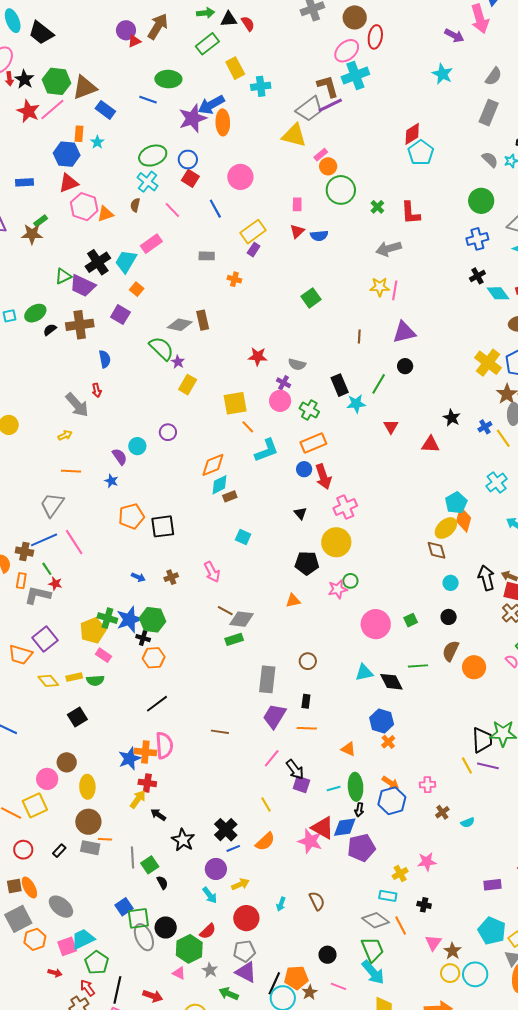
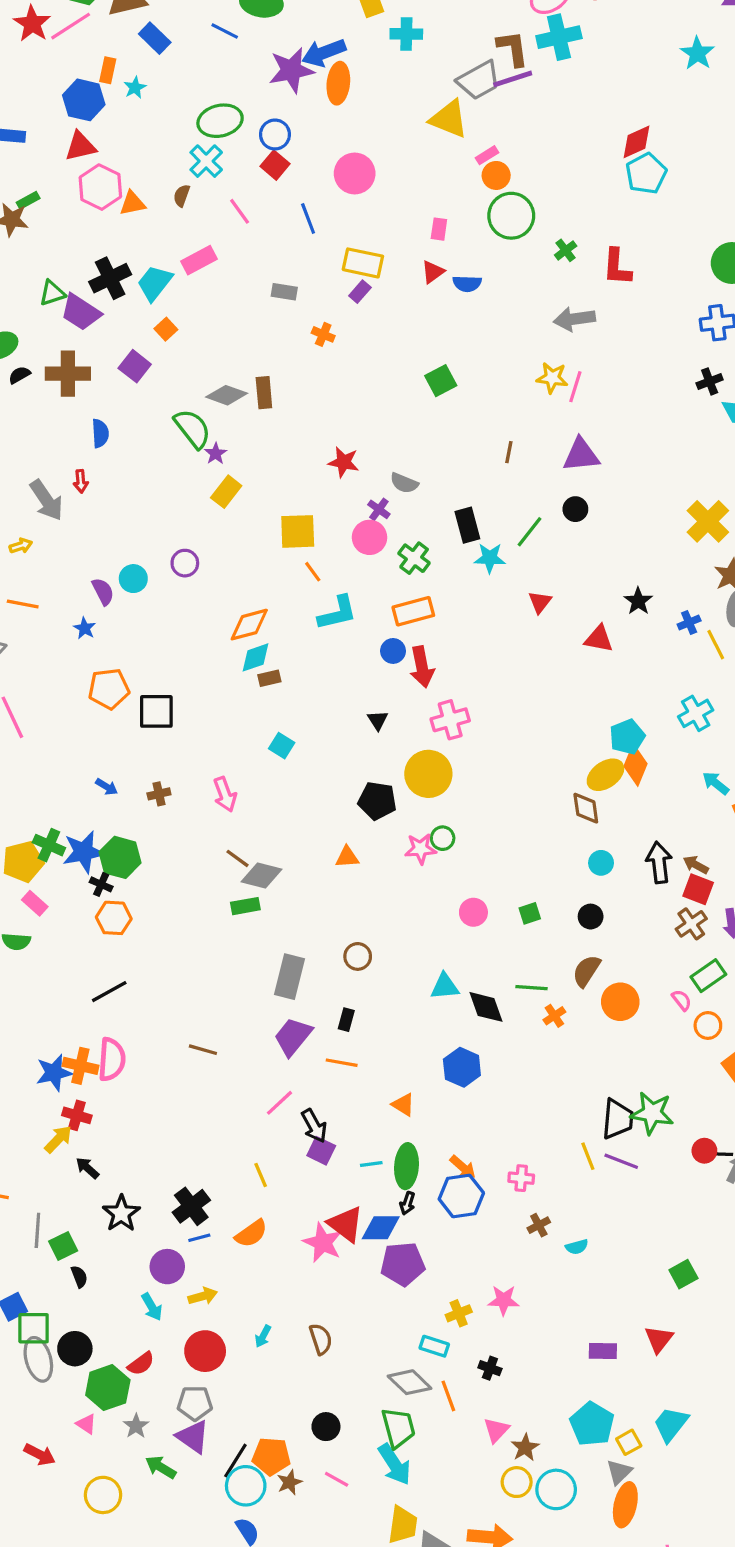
yellow rectangle: (253, 232) -> (363, 263), turned 40
pink circle: (376, 624) -> (473, 912), size x0.6
orange cross: (388, 742) -> (554, 1016), moved

